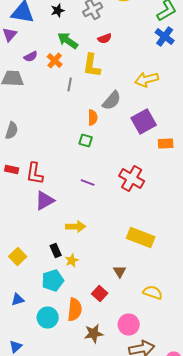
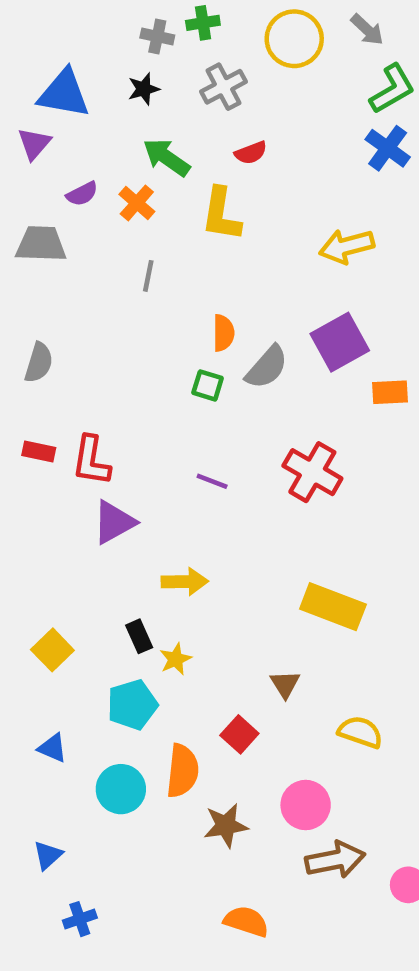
gray line: (70, 84) -> (148, 276), moved
gray semicircle: (112, 100) -> (267, 367), moved
blue triangle: (18, 300) -> (52, 748), turned 40

